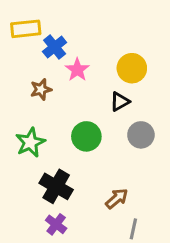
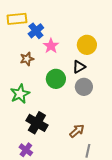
gray circle: (141, 135) -> (84, 87), moved
green circle: (86, 136) -> (56, 79), moved
purple cross: (56, 224) -> (26, 150), moved

